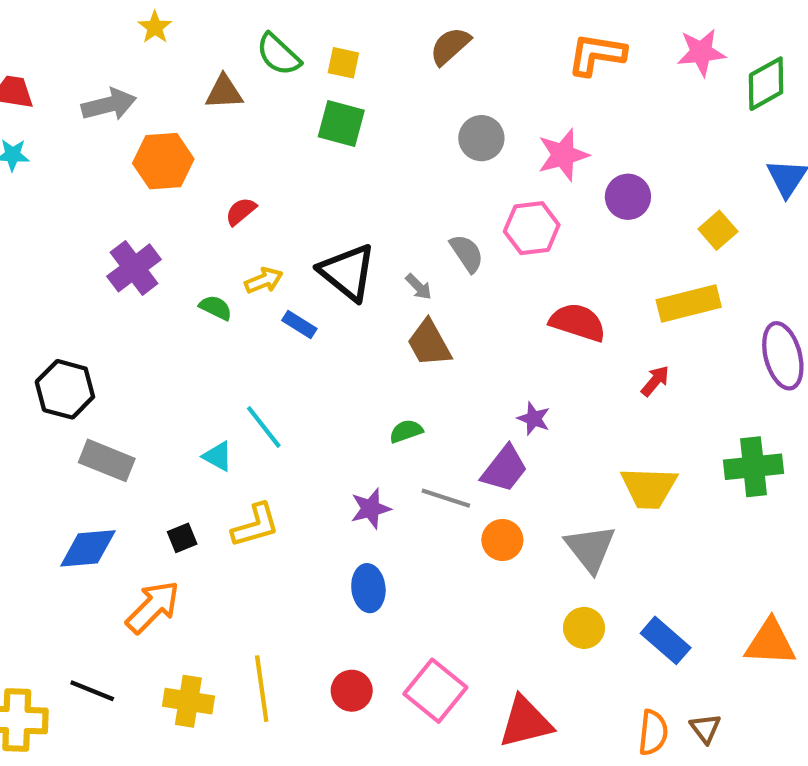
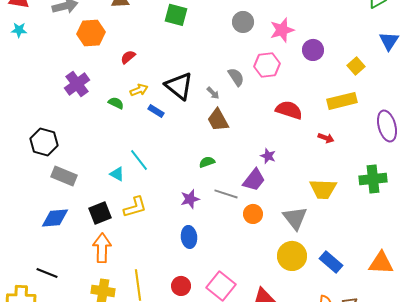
red arrow: (655, 381) -> (326, 138), turned 70
black square: (182, 538) -> (100, 213), size x1.6
orange arrow: (153, 607) -> (102, 248), moved, turned -44
yellow circle: (584, 628) -> (292, 256), size x1.5
black line: (92, 691) -> (47, 273), moved

